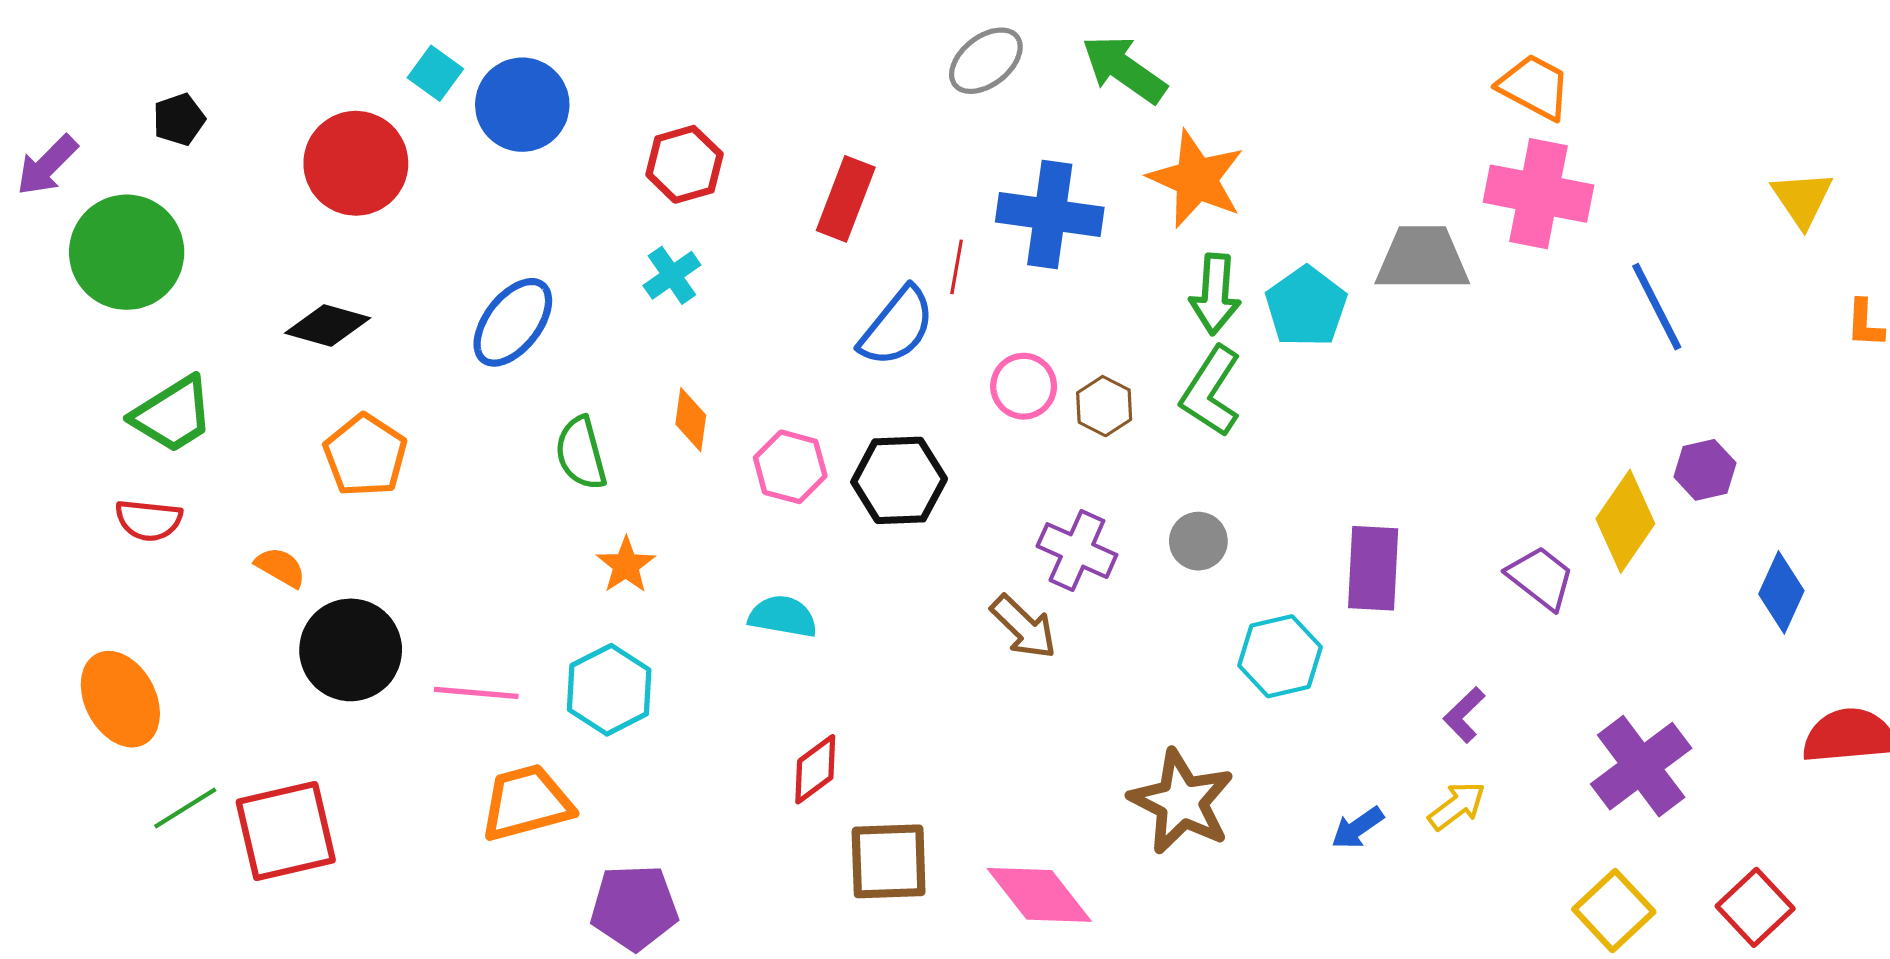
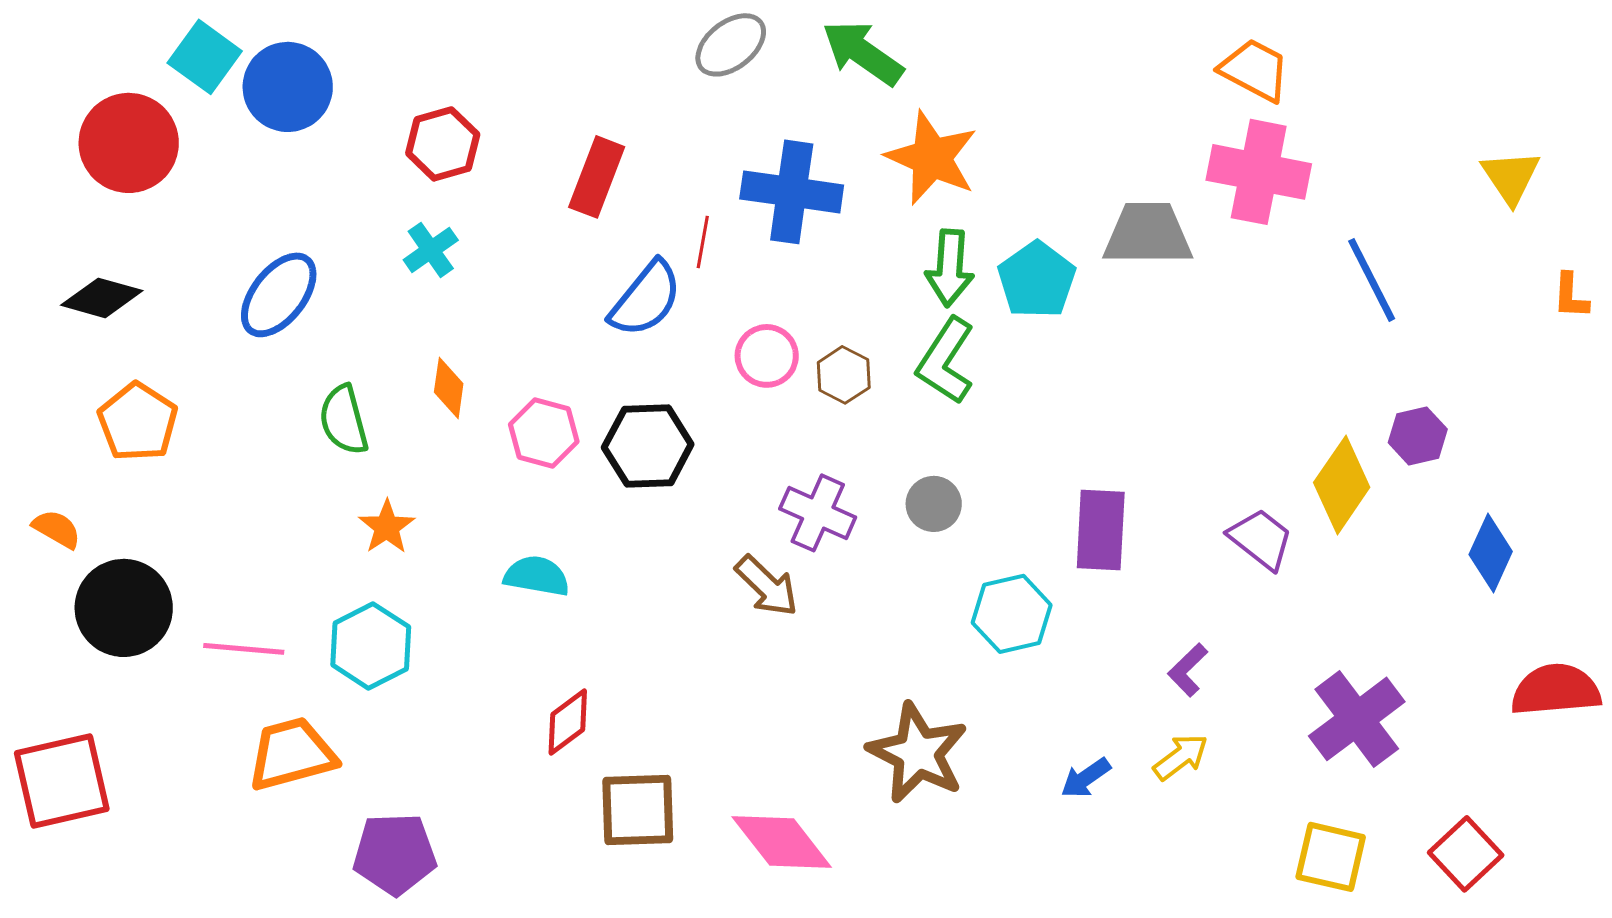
cyan square: (435, 73) -> (205, 57), size x1.4
yellow square: (1614, 911) -> (1331, 857), turned -34

